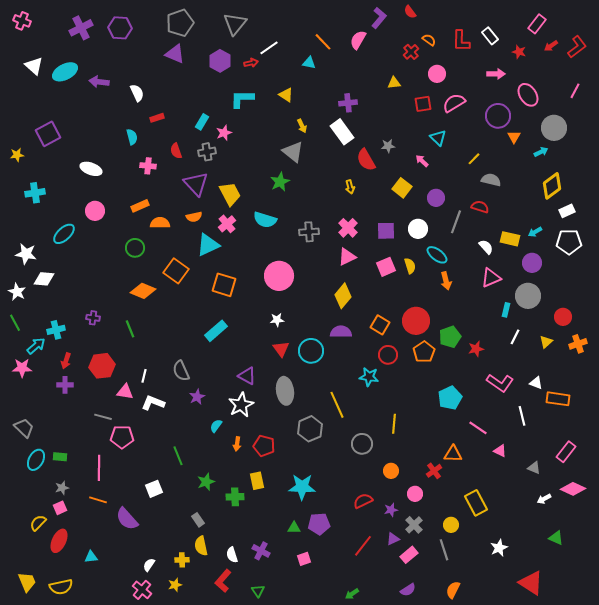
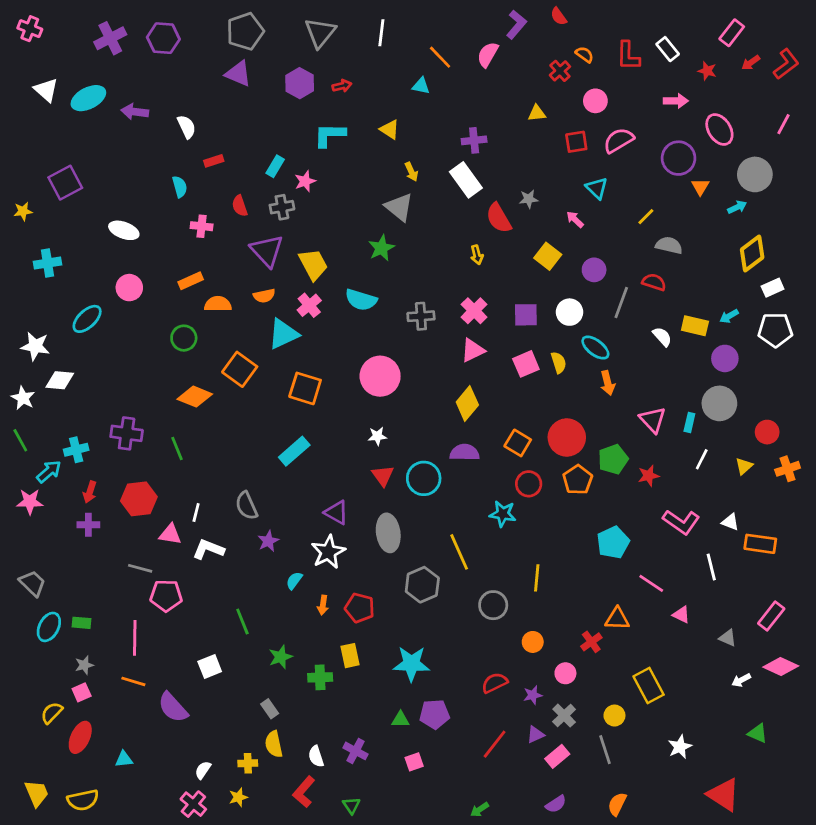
white line: (269, 48) -> (381, 33), moved, turned -48
pink triangle: (491, 278) -> (653, 420), moved, turned -50
purple cross: (93, 318) -> (127, 433), size x1.6

